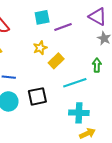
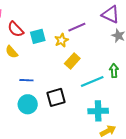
cyan square: (42, 17) -> (38, 36), moved
yellow star: (40, 48) -> (61, 40), moved
green arrow: (97, 65) -> (114, 71), moved

